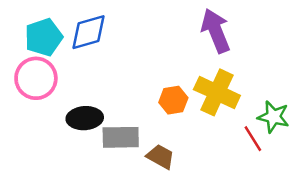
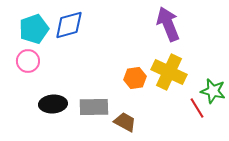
pink circle: (36, 78) -> (28, 61), size x0.7
black ellipse: (85, 118) -> (53, 104), moved

